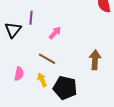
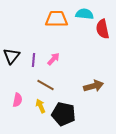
purple line: (31, 18) -> (34, 60), moved
brown arrow: (95, 60) -> (94, 86), turned 72

